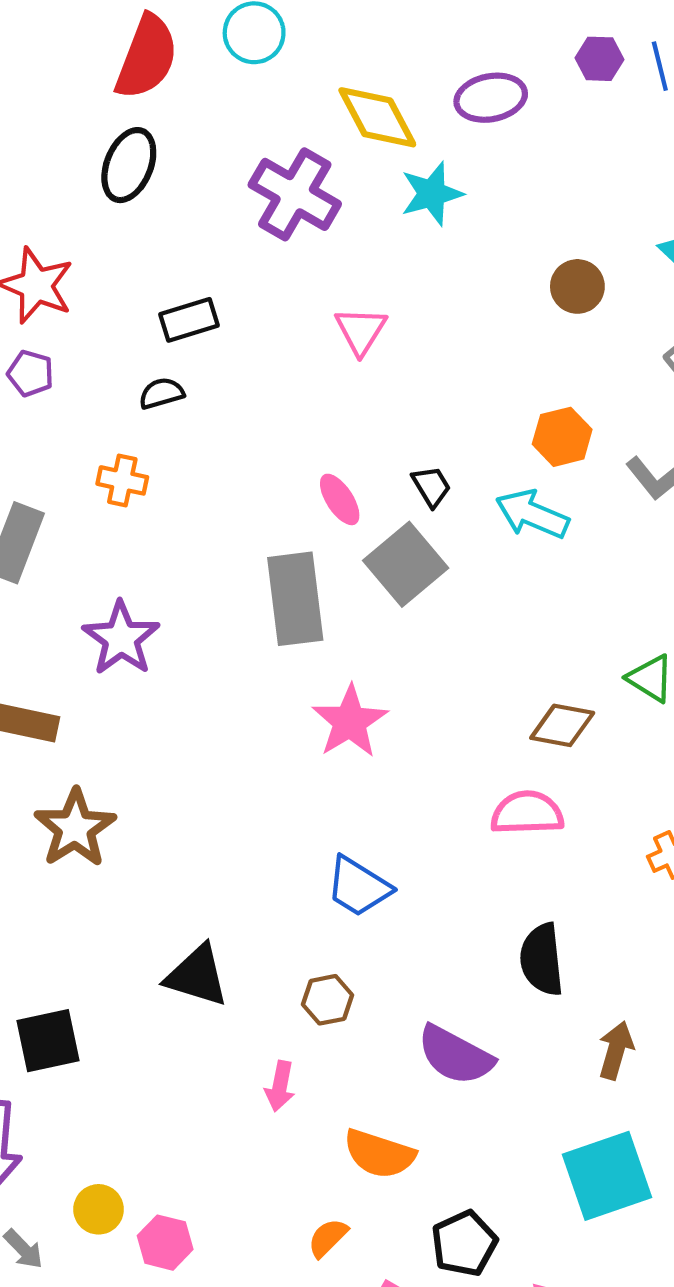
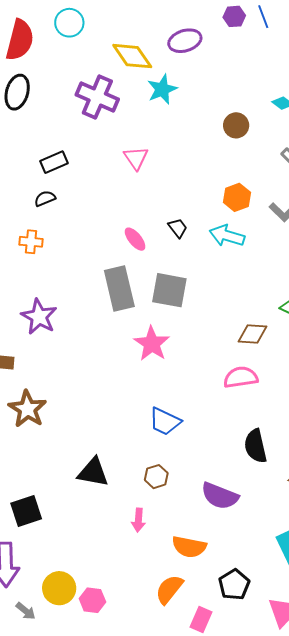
gray square: (406, 564) -> (169, 290), moved, turned -33
yellow circle: (99, 1209) -> (59, 588), size x1.4
orange semicircle: (328, 1238) -> (169, 589), size x1.5

